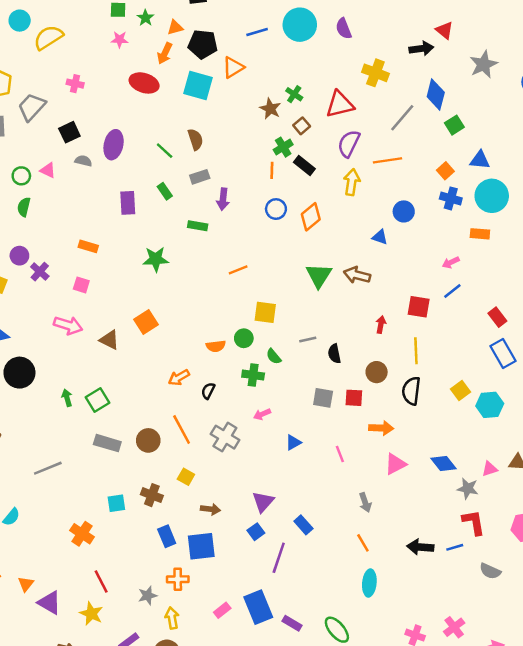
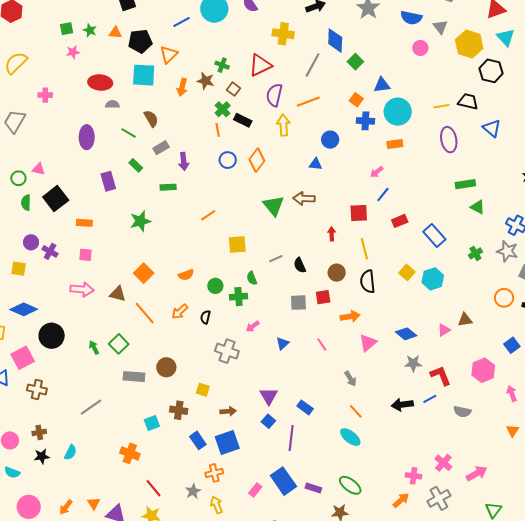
orange triangle: (175, 27) -> (115, 33), turned 32
orange arrow: (165, 53) -> (182, 87), moved
black square: (69, 132) -> (56, 199), moved, size x1.4
gray semicircle: (83, 161) -> (112, 104), moved
red rectangle: (497, 317) -> (400, 221), moved, turned -63
green circle: (244, 338) -> (215, 286), moved
orange semicircle: (216, 346) -> (186, 275), moved
green semicircle: (274, 356) -> (252, 278), turned 32
orange line: (182, 430) -> (145, 313), moved
gray star: (468, 488) -> (413, 363), moved
cyan ellipse: (369, 583) -> (350, 437), moved, turned -45

